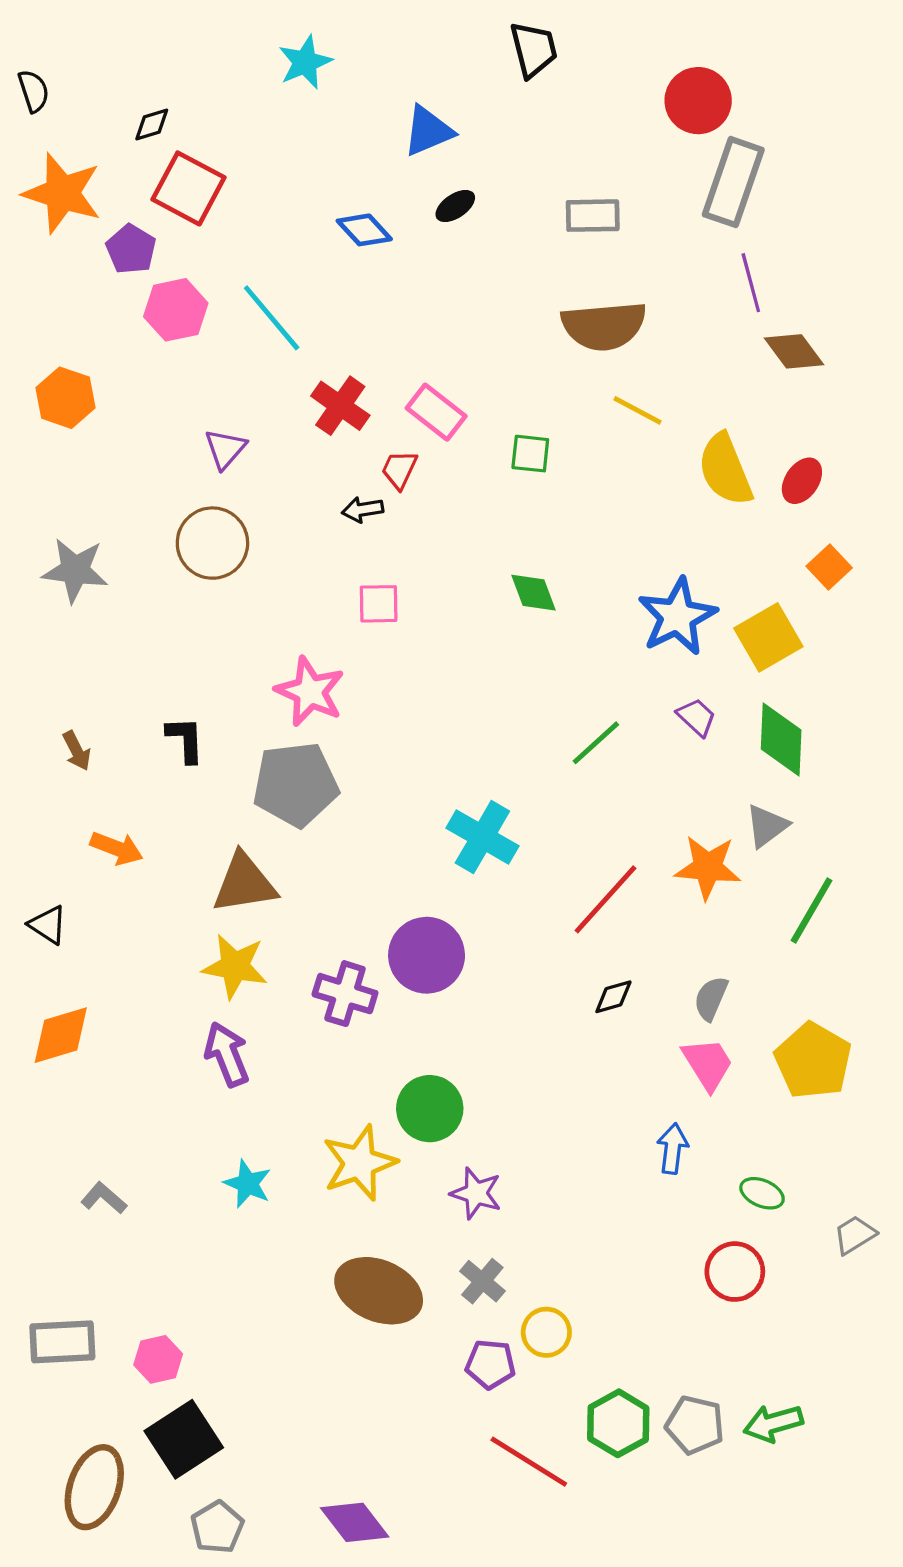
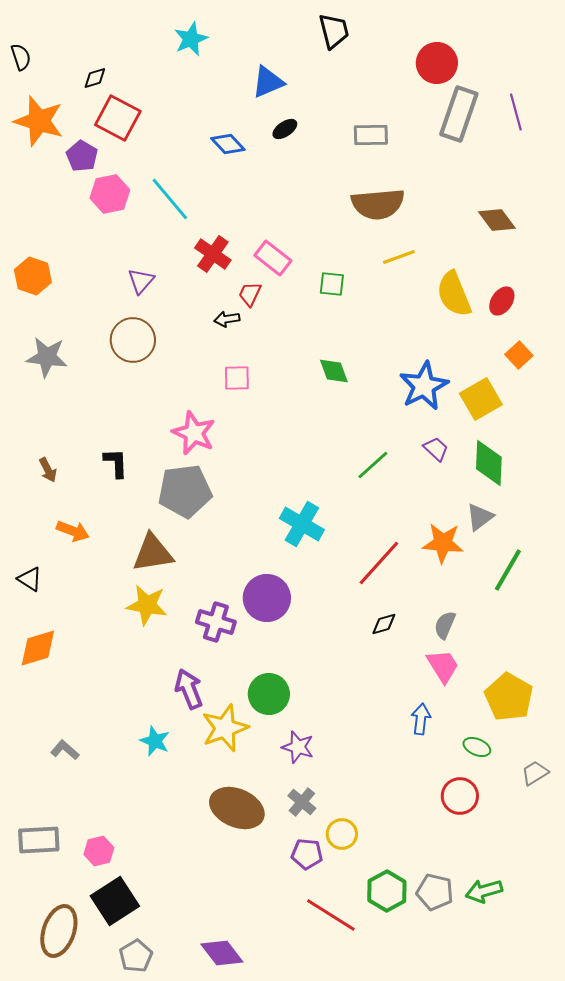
purple line: (751, 283) -> (516, 112), moved
orange hexagon: (65, 398) -> (33, 276), moved
yellow line: (637, 410) -> (399, 257), turned -48
purple arrow: (227, 1054) -> (189, 689), moved
yellow pentagon: (813, 1061) -> (509, 697), moved

